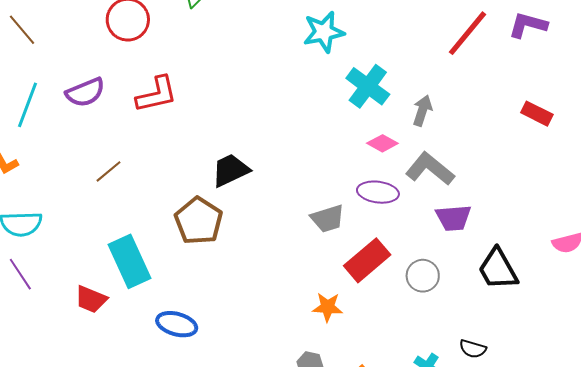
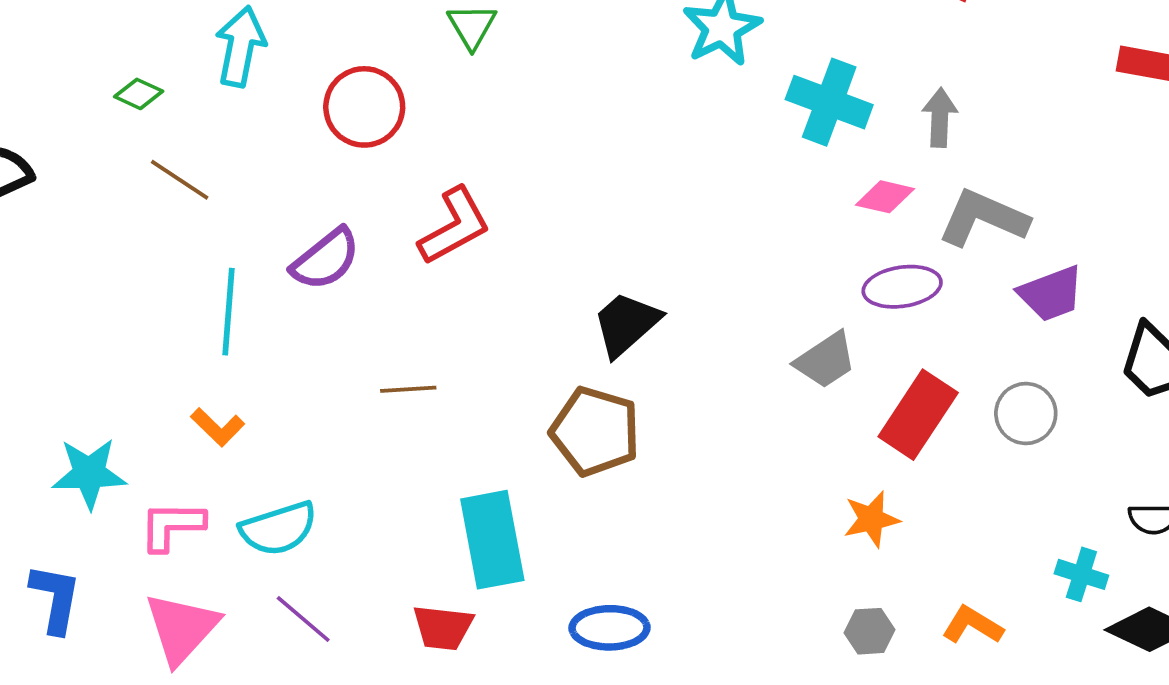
brown line: (109, 171) -> (408, 389), turned 52
cyan rectangle: (129, 261) -> (492, 540), turned 30

